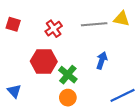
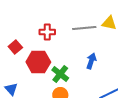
red square: (13, 24) -> (15, 47), moved, turned 32
red cross: (54, 29) -> (47, 32), turned 35

